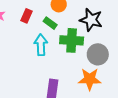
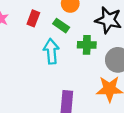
green cross: (72, 40) -> (87, 45), size x0.7

